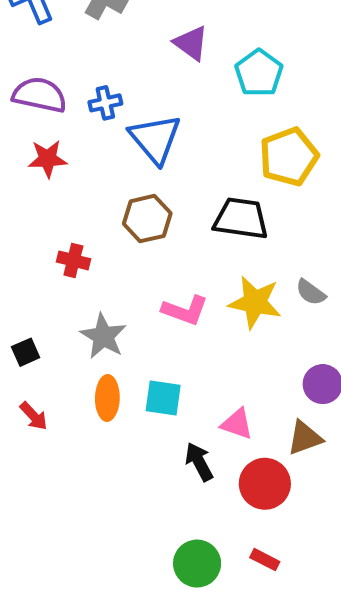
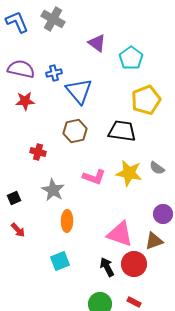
orange ellipse: (107, 398) -> (67, 221), moved
cyan square: (163, 398) -> (60, 261), moved, turned -30
pink triangle: (237, 424) -> (120, 234), size x1.6
black arrow: (199, 462) -> (107, 267), moved

